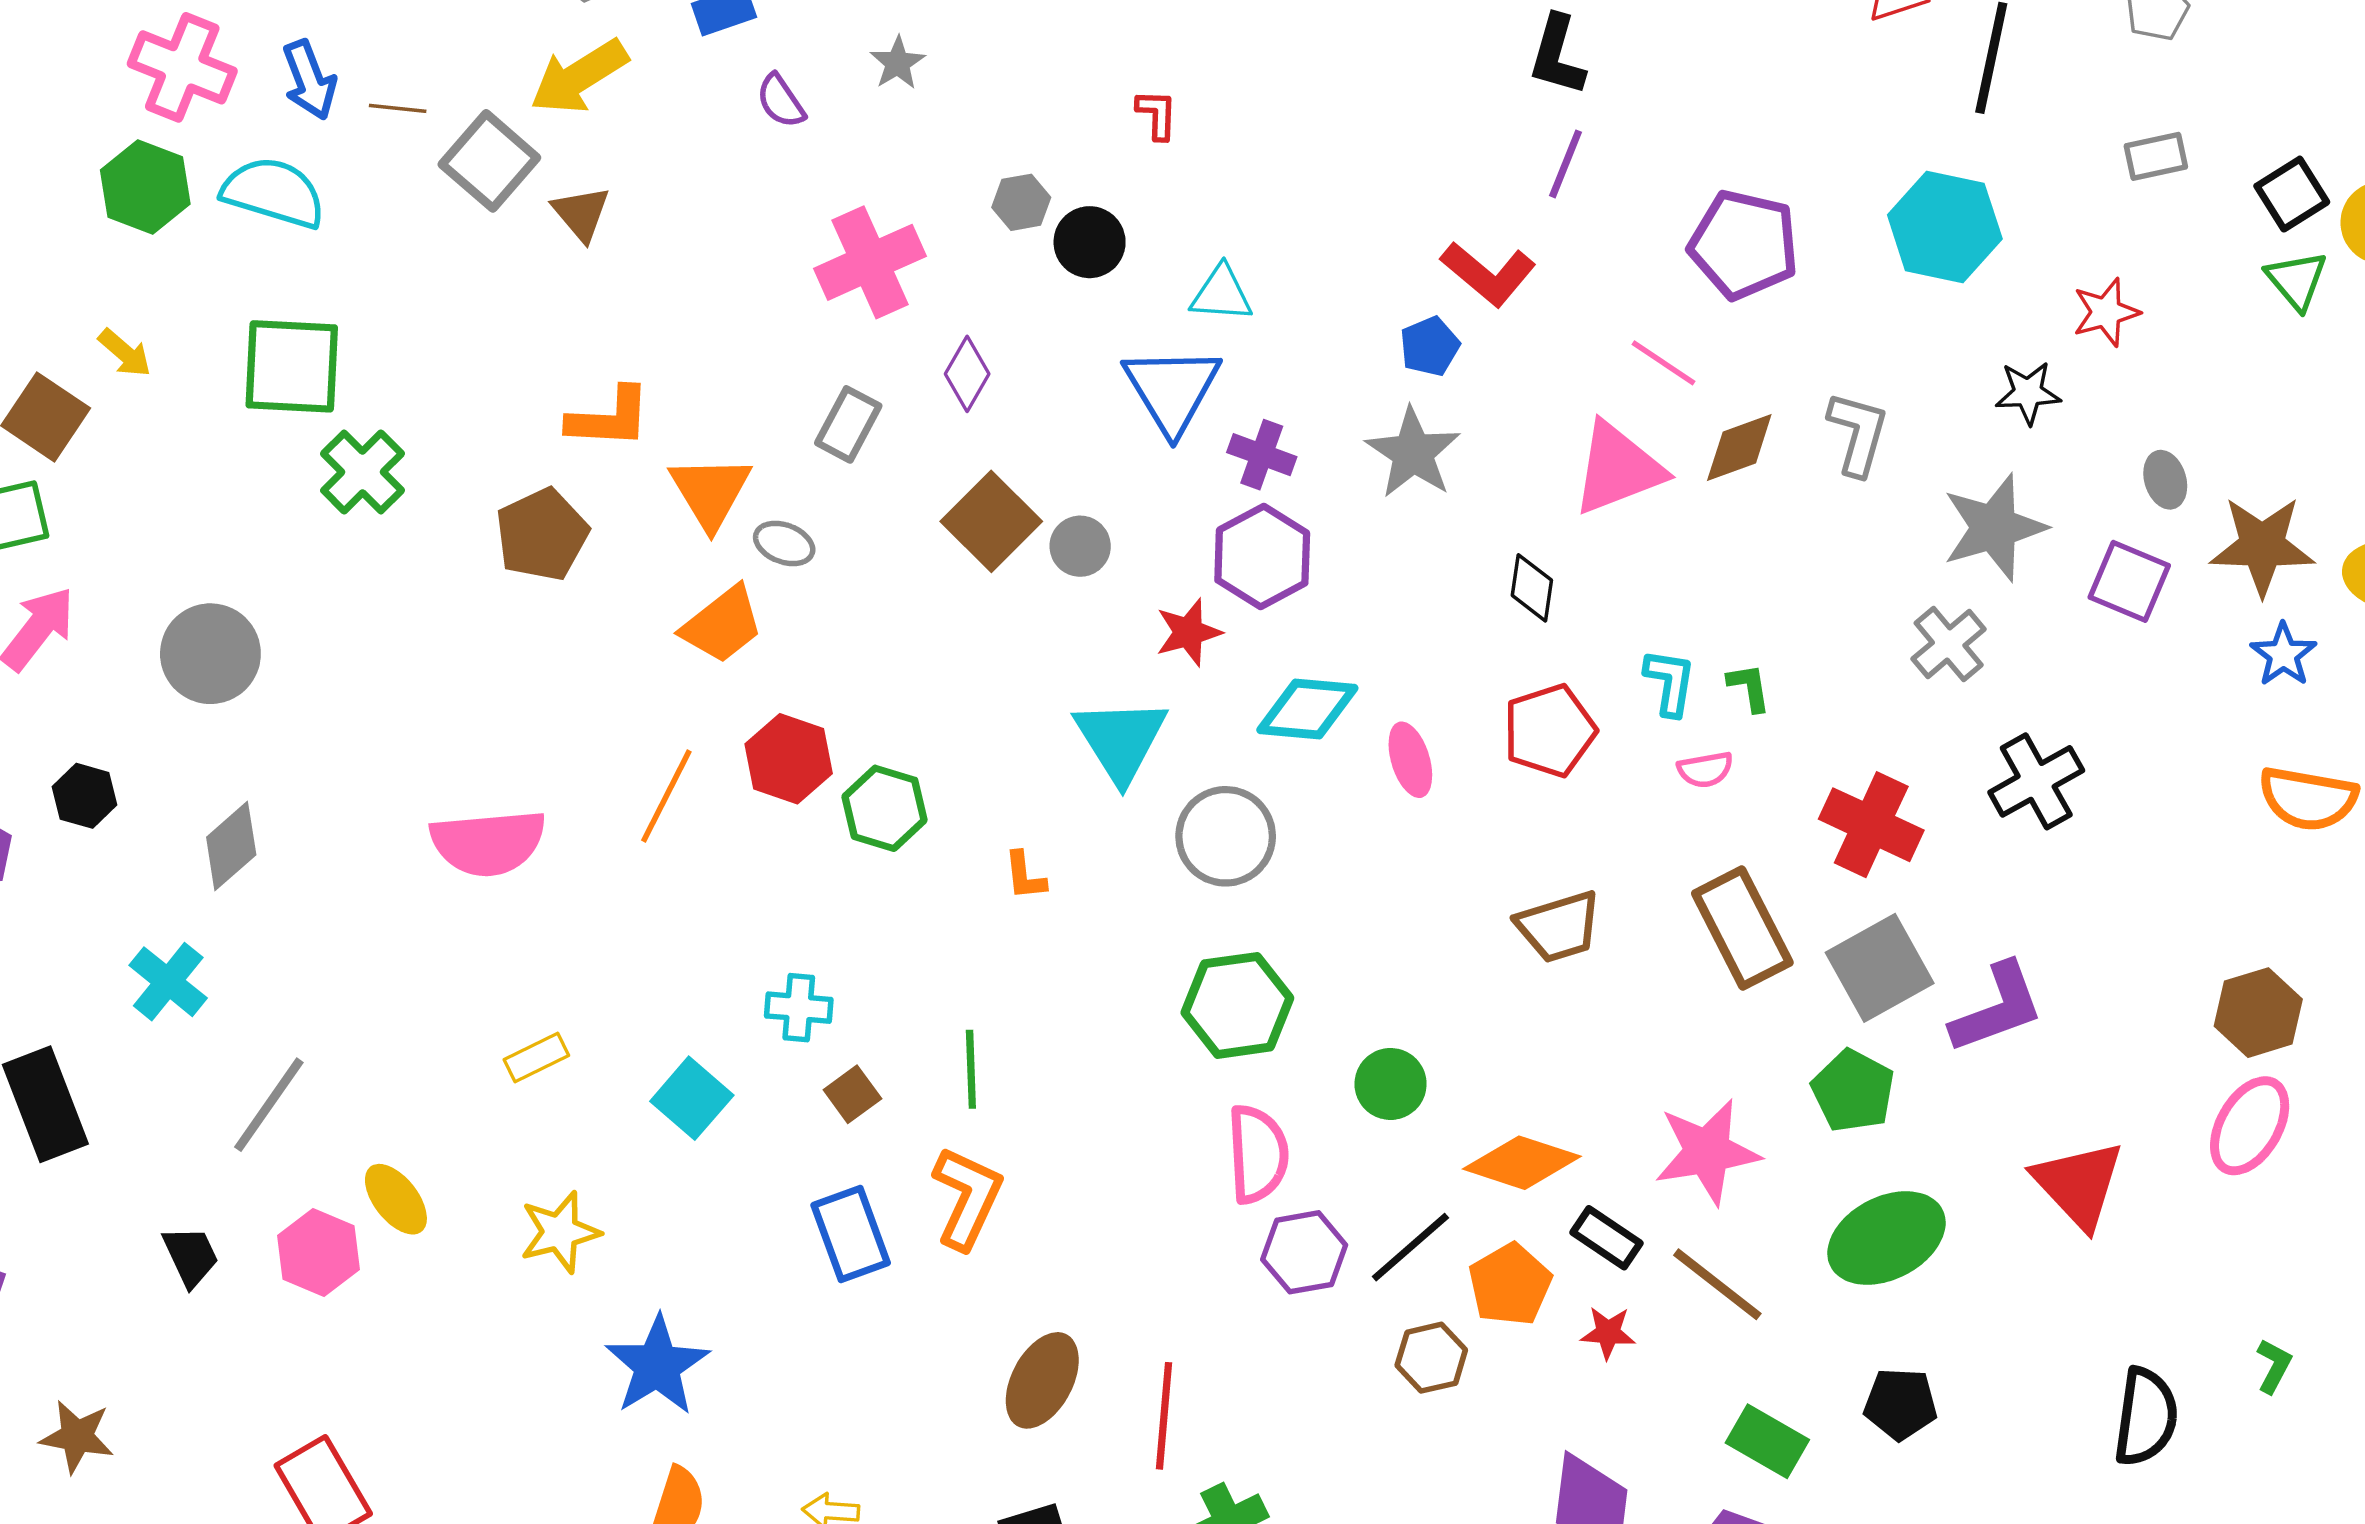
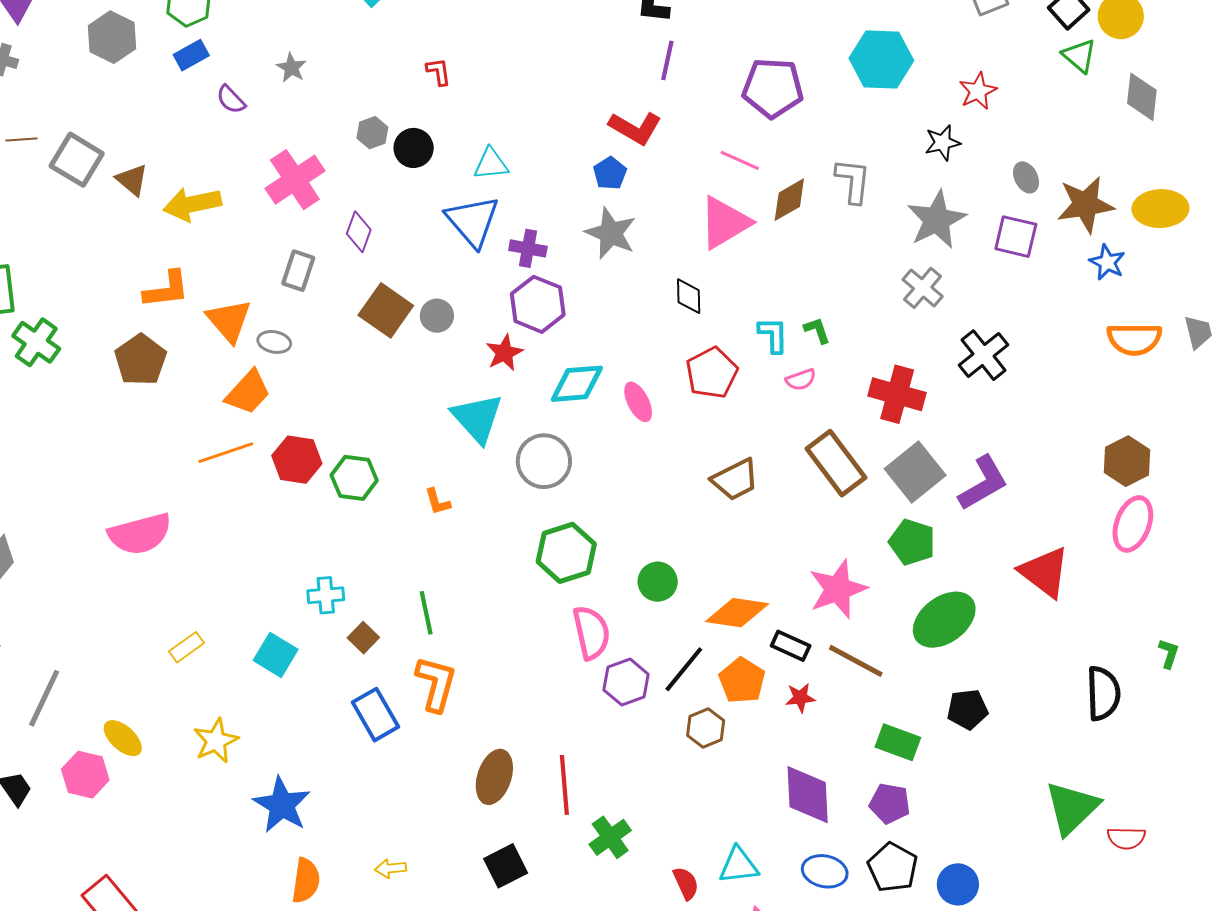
yellow arrow: (579, 77) -> (192, 204), moved, turned 30
orange line: (666, 796) -> (226, 453), moved, turned 54

